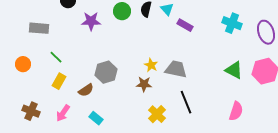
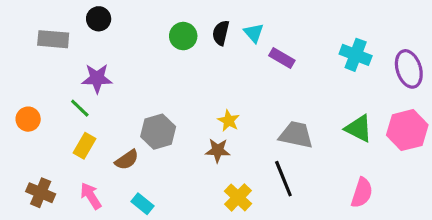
purple star: (91, 21) -> (97, 78), moved
gray rectangle: (39, 28) -> (53, 39), moved
gray trapezoid: (176, 69) -> (296, 135), moved
pink arrow: (63, 113) -> (91, 196), turned 114

